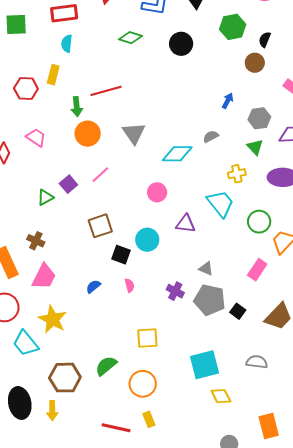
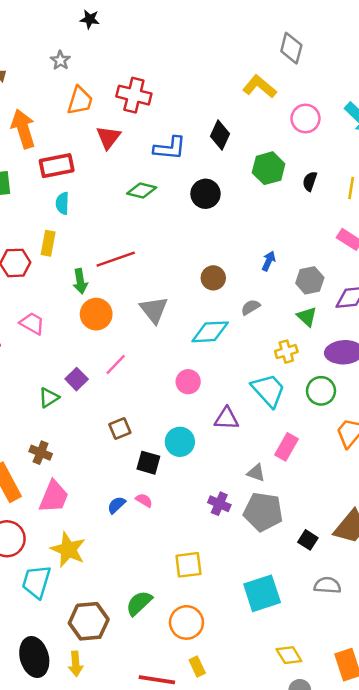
brown circle: (255, 63) -> (213, 278), moved
green circle: (259, 222) -> (321, 391), moved
brown square: (100, 226) -> (120, 429), size x0.7
pink rectangle: (257, 270) -> (286, 447), moved
pink semicircle: (130, 285) -> (144, 500), moved, turned -40
black square: (238, 311) -> (308, 540), moved
cyan trapezoid: (26, 343) -> (36, 582), turned 60
yellow diamond: (221, 396) -> (289, 655), moved

